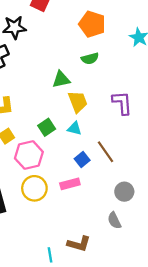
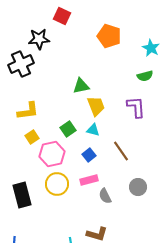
green semicircle: (90, 58) -> (145, 76), moved
blue square: (82, 159) -> (89, 155), moved
gray semicircle: (114, 220) -> (105, 196), moved

